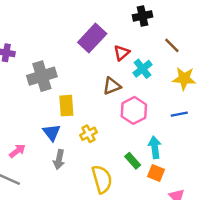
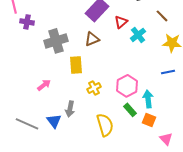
brown triangle: (112, 86) -> (92, 39), moved
pink hexagon: (134, 110) -> (127, 86), moved
blue triangle: (52, 133) -> (54, 121), moved
pink arrow: (17, 151) -> (44, 85), moved

